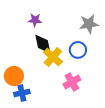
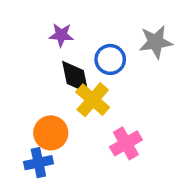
blue circle: (78, 50) -> (110, 59), moved
orange circle: (14, 76) -> (51, 133), moved

